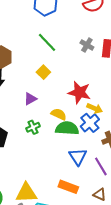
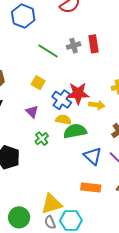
green line: (47, 42) -> (48, 51), moved
gray cross: (87, 45) -> (74, 46), turned -32
purple triangle: (30, 99) -> (32, 112), turned -32
blue cross: (90, 123) -> (62, 100), moved

